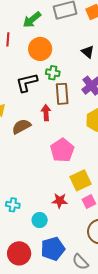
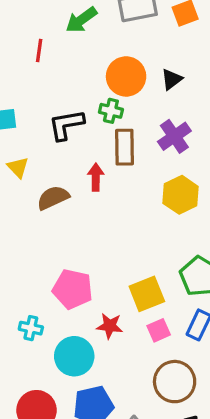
orange circle: (40, 49) -> (126, 76), moved
black triangle: (88, 52) -> (172, 79), turned 40
pink pentagon: (62, 150) -> (73, 289), moved, turned -30
cyan circle: (40, 220) -> (74, 356), size x1.5

